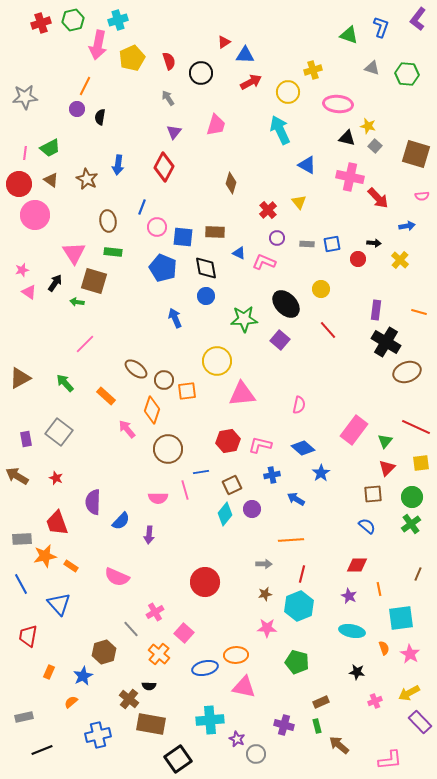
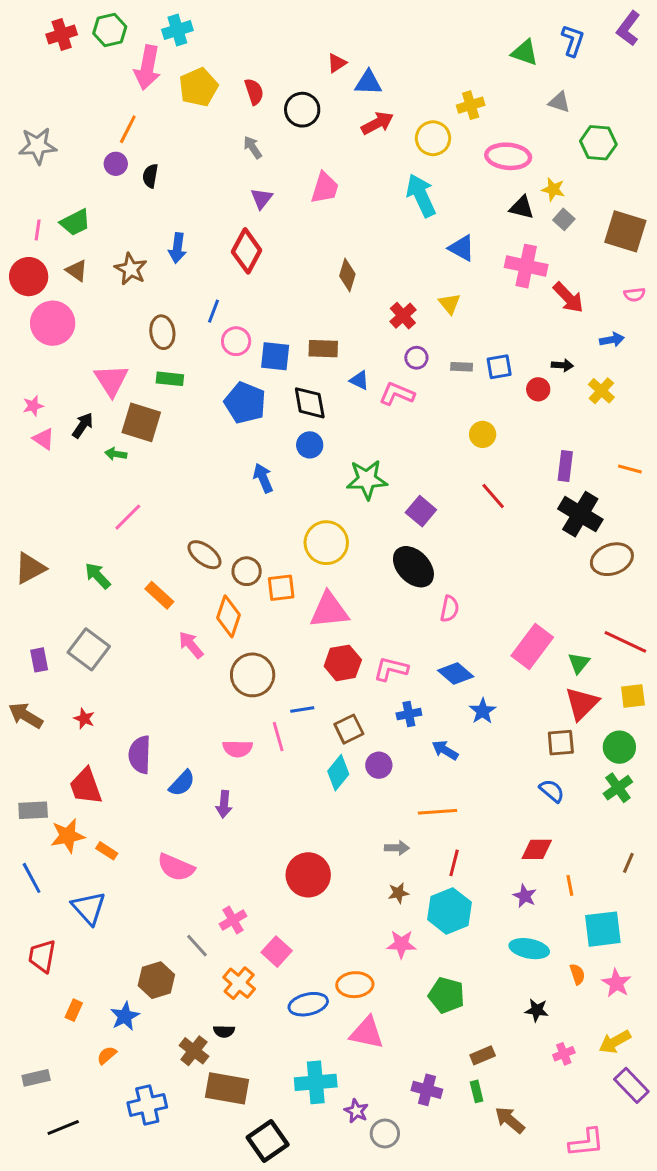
green hexagon: (407, 74) -> (598, 143), moved
black ellipse: (286, 304) -> (413, 567), moved
pink triangle: (242, 394) -> (329, 610), moved
red triangle: (387, 468) -> (582, 704), size x1.4

